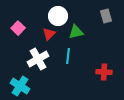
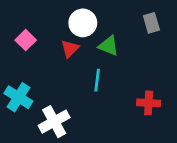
green triangle: (76, 32) -> (109, 46), turned 35
white cross: (38, 59) -> (54, 122), moved
cyan cross: (20, 86) -> (18, 97), moved

